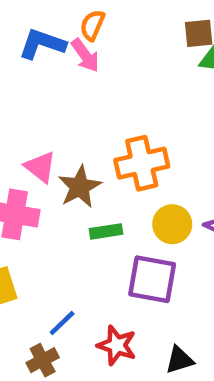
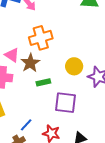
orange cross: (142, 163) -> (41, 38), moved
yellow circle: (172, 224) -> (74, 66), moved

